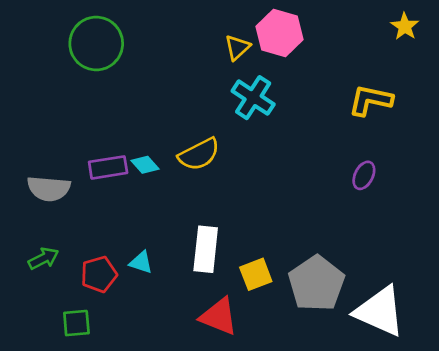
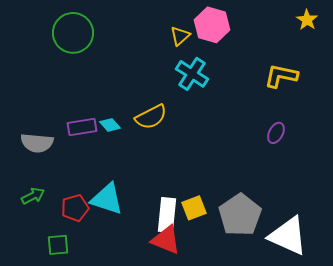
white rectangle: (206, 249) -> (167, 215), moved
cyan triangle: (141, 262) -> (107, 199), size x1.8

